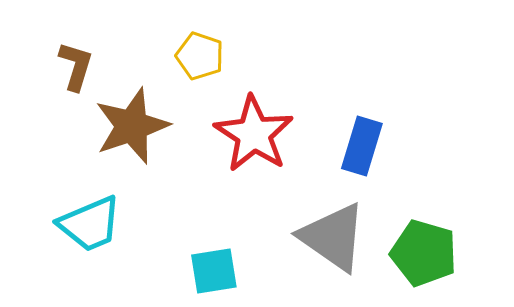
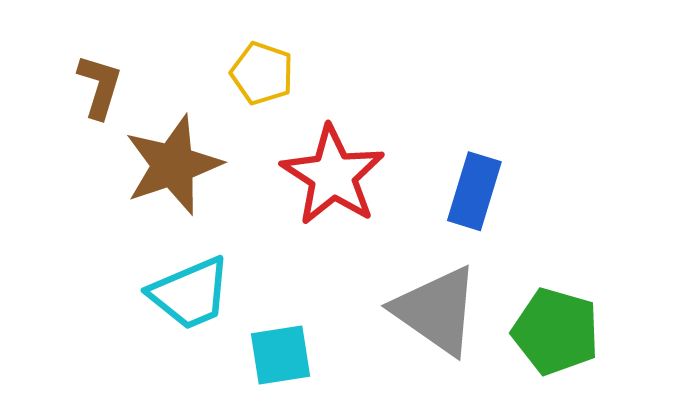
cyan trapezoid: (90, 224) -> (190, 293), moved

